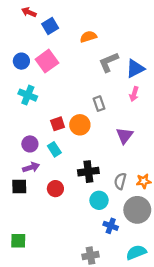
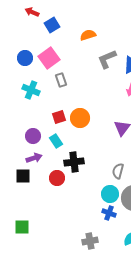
gray rectangle: (99, 104) -> (61, 80), moved
black cross: (88, 172) -> (74, 162), moved
cyan circle: (99, 200) -> (110, 194), moved

